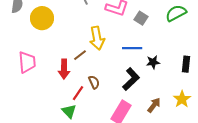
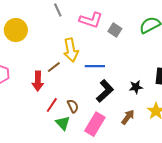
blue line: (132, 48) -> (95, 66), moved
black star: (153, 62) -> (136, 87), moved
brown semicircle: (94, 82) -> (73, 106), moved
green triangle: (69, 111) -> (63, 123), moved

